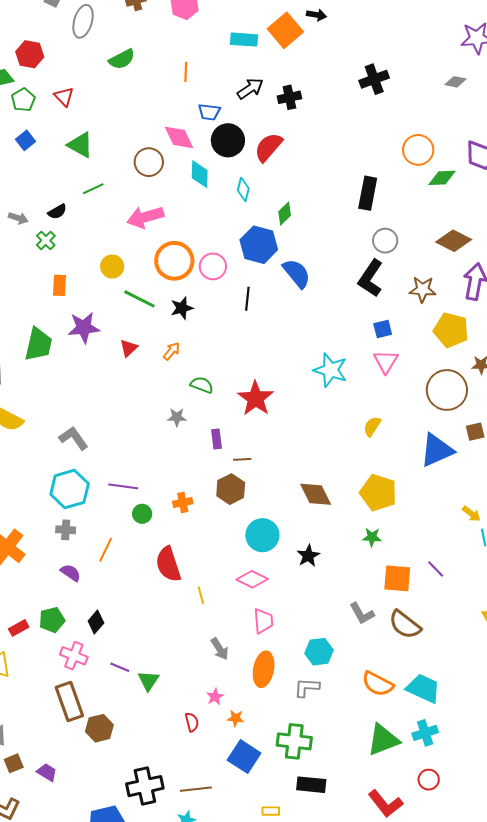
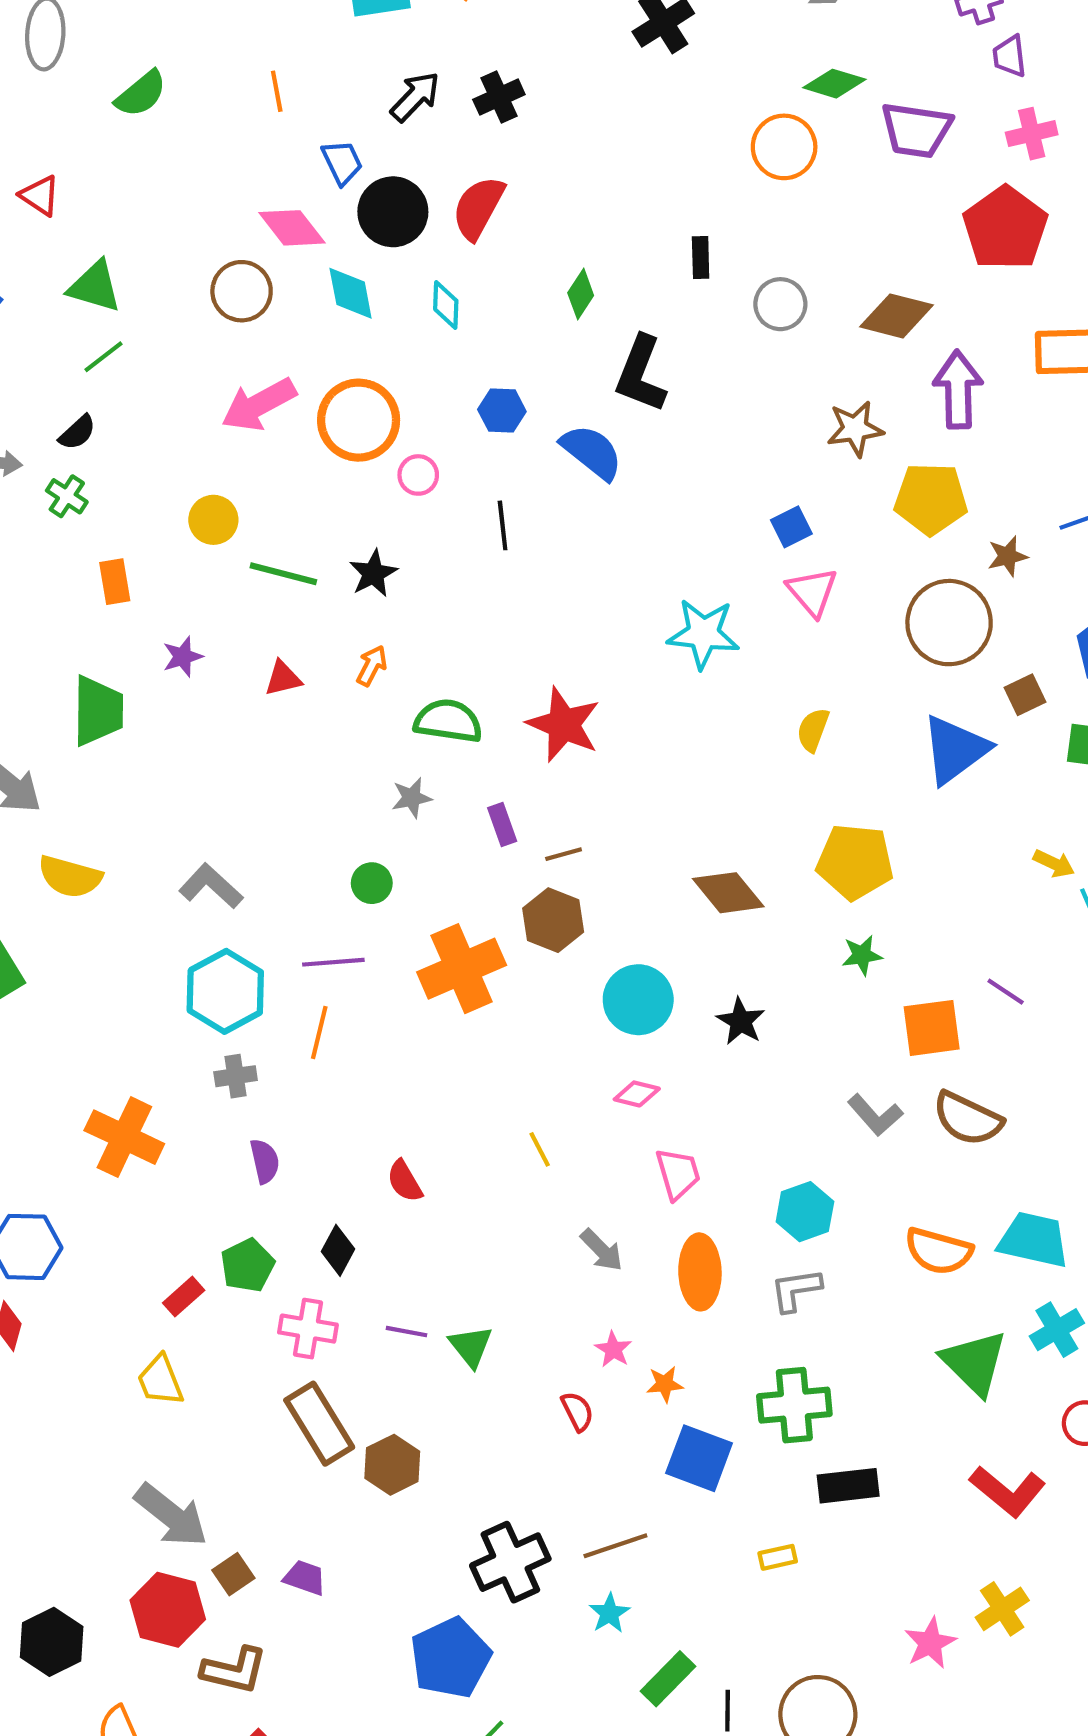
blue trapezoid: (209, 112) -> (342, 162), turned -110
green diamond: (442, 178) -> (834, 84), moved, turned 32
green line: (93, 189) -> (104, 357), moved
black rectangle: (368, 193) -> (701, 257), size x0.6
green diamond: (285, 214) -> (581, 294), moved
gray circle: (385, 241) -> (780, 304), moved
blue hexagon: (259, 245) -> (502, 410), size x0.6
orange circle: (174, 261) -> (359, 420), moved
pink circle: (213, 266) -> (418, 475), size x0.7
black L-shape: (371, 278) -> (641, 374), moved
purple star: (84, 328) -> (183, 657), size x0.6
red triangle: (129, 348) -> (283, 678), turned 42
green semicircle: (202, 385) -> (448, 721), size x1.4
orange cross: (183, 503) -> (462, 969), size x2.0
green circle: (142, 514) -> (372, 883), moved
orange line: (106, 550) -> (319, 1033), moved
red semicircle: (168, 564) -> (405, 1181), moved, size x0.6
purple semicircle: (71, 573) -> (265, 1161), turned 55
pink diamond: (252, 579) -> (637, 1094), size x0.7
green triangle: (383, 740) -> (974, 1363), turned -42

